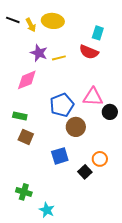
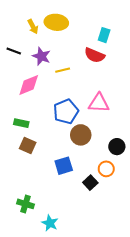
black line: (13, 20) -> (14, 51), moved
yellow line: (59, 58) -> (63, 70), moved
black circle: (110, 112) -> (117, 147), moved

